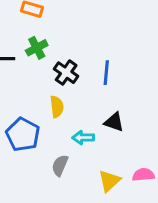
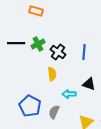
green cross: (37, 48) -> (38, 44), moved
blue pentagon: (23, 134) -> (30, 106), moved

